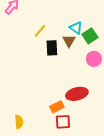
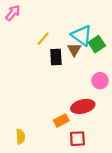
cyan triangle: (76, 28) -> (82, 35), size x1.5
pink circle: (94, 59) -> (100, 81), moved
red square: (63, 122) -> (77, 139), moved

